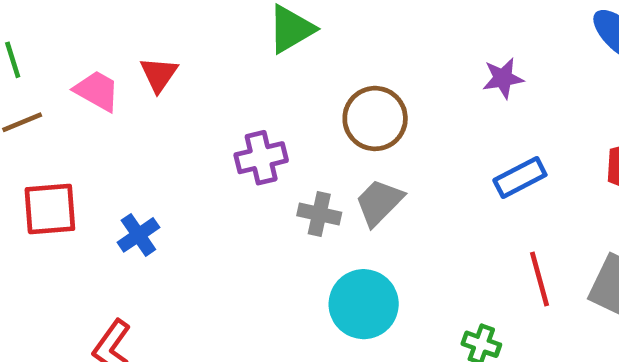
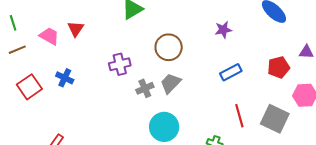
red square: (50, 209) -> (29, 87), turned -30
gray cross: (319, 214) -> (145, 88), turned -36
blue cross: (138, 235) -> (65, 78), moved, turned -30

